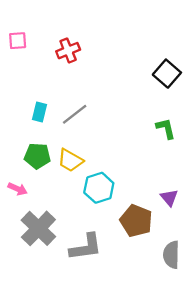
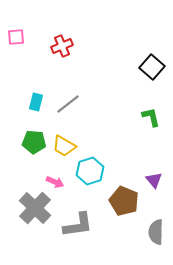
pink arrow: (18, 189) -> (55, 182), moved

